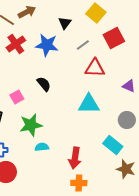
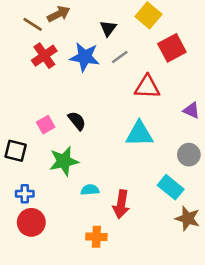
gray line: (83, 45) -> (120, 57), moved
black semicircle: (44, 84) -> (77, 121), moved
cyan semicircle: (42, 147) -> (90, 190), moved
orange cross: (79, 183) -> (96, 237), moved

